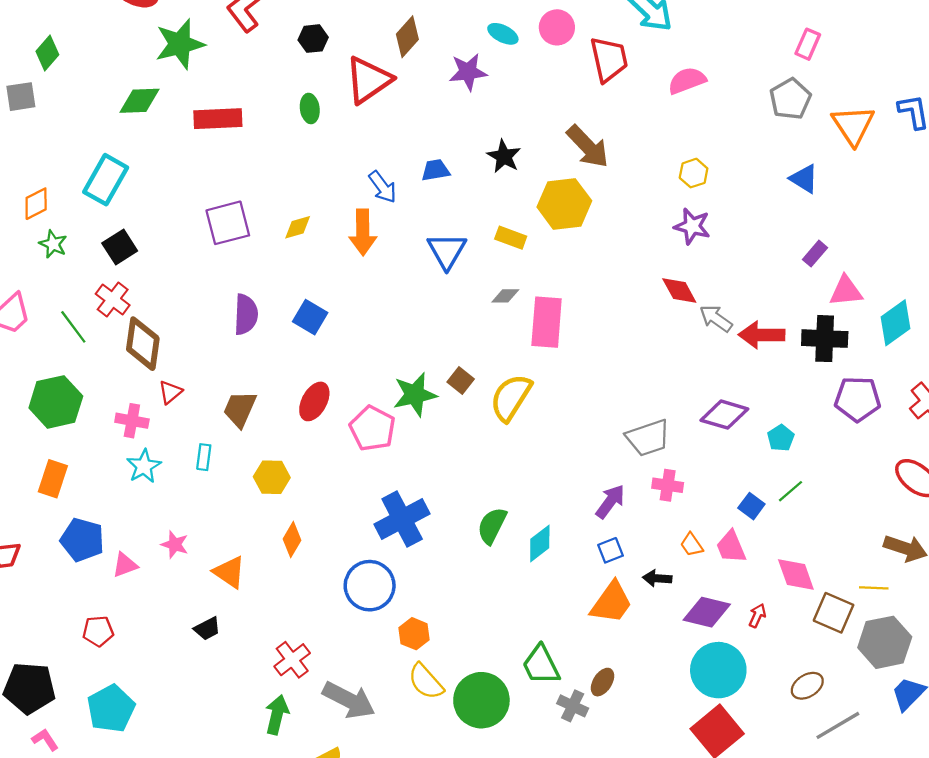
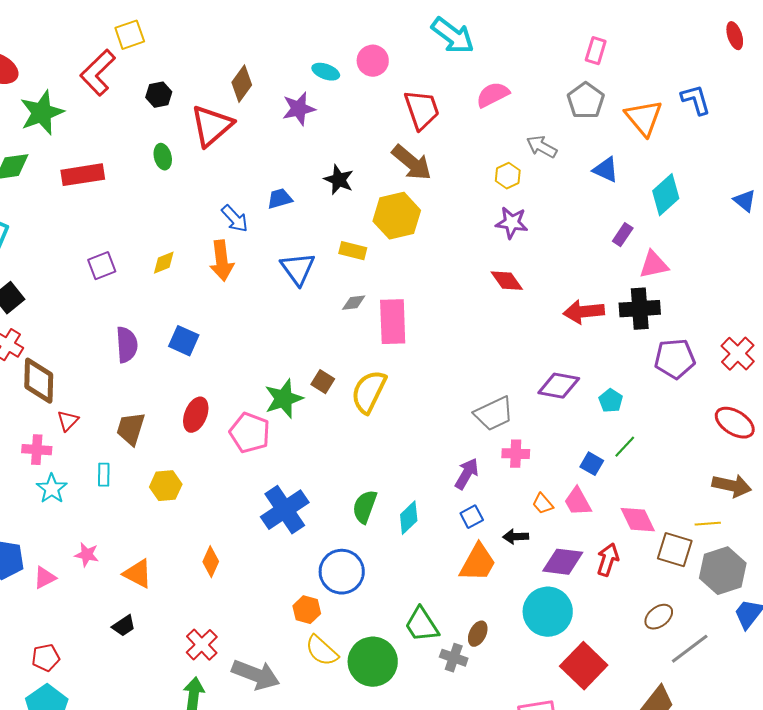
red trapezoid: (609, 59) -> (422, 110), moved
purple square: (228, 223) -> (102, 266), size x0.7
gray arrow: (716, 318) -> (542, 147), moved
cyan diamond: (896, 323) -> (666, 195), moved
orange diamond: (292, 540) -> (211, 562), moved
blue circle: (370, 586) -> (342, 572), moved
red arrow: (757, 616) -> (608, 560), size x1.5
red pentagon: (98, 631) -> (46, 658), moved
cyan circle: (718, 670) -> (548, 612), moved

